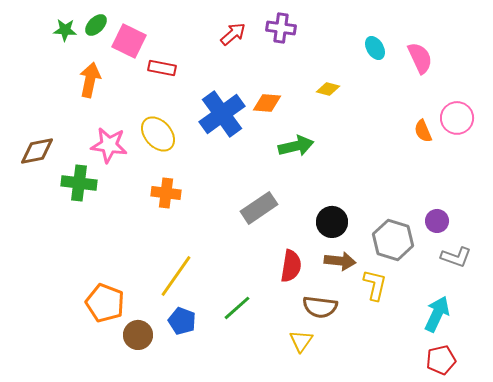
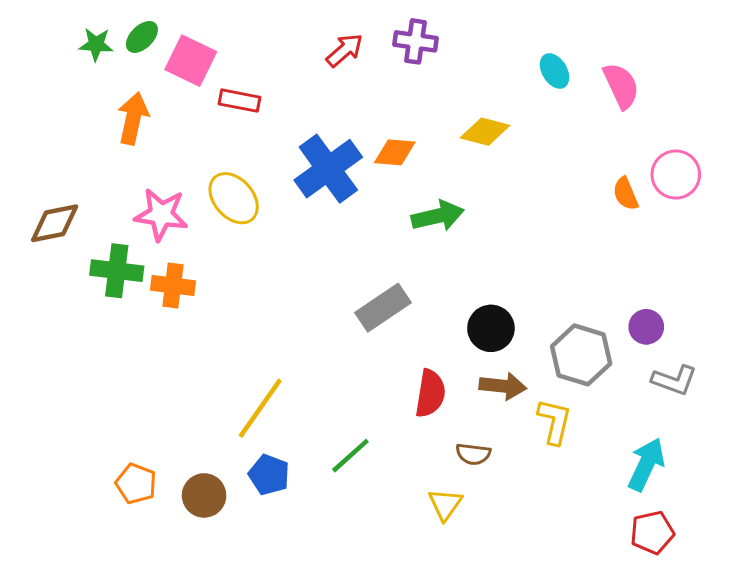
yellow diamond: (328, 89) -> (485, 132), size x1.4
orange cross: (166, 193) -> (173, 285), moved
orange pentagon: (105, 303) -> (136, 484), moved, size x0.7
brown semicircle: (320, 307) -> (473, 454), size x0.7

